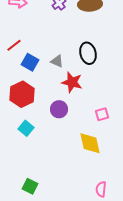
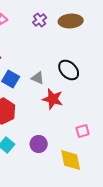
black ellipse: (88, 53) -> (69, 70), turned -30
purple circle: (59, 109) -> (39, 144), moved

